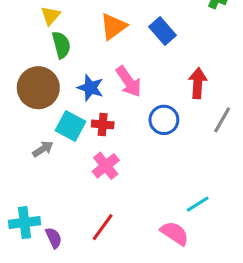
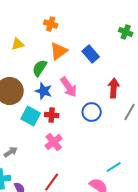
yellow triangle: (51, 16) -> (18, 44), turned 32
green semicircle: (61, 45) -> (40, 68), moved, turned -132
gray arrow: (43, 149) -> (11, 152), moved

